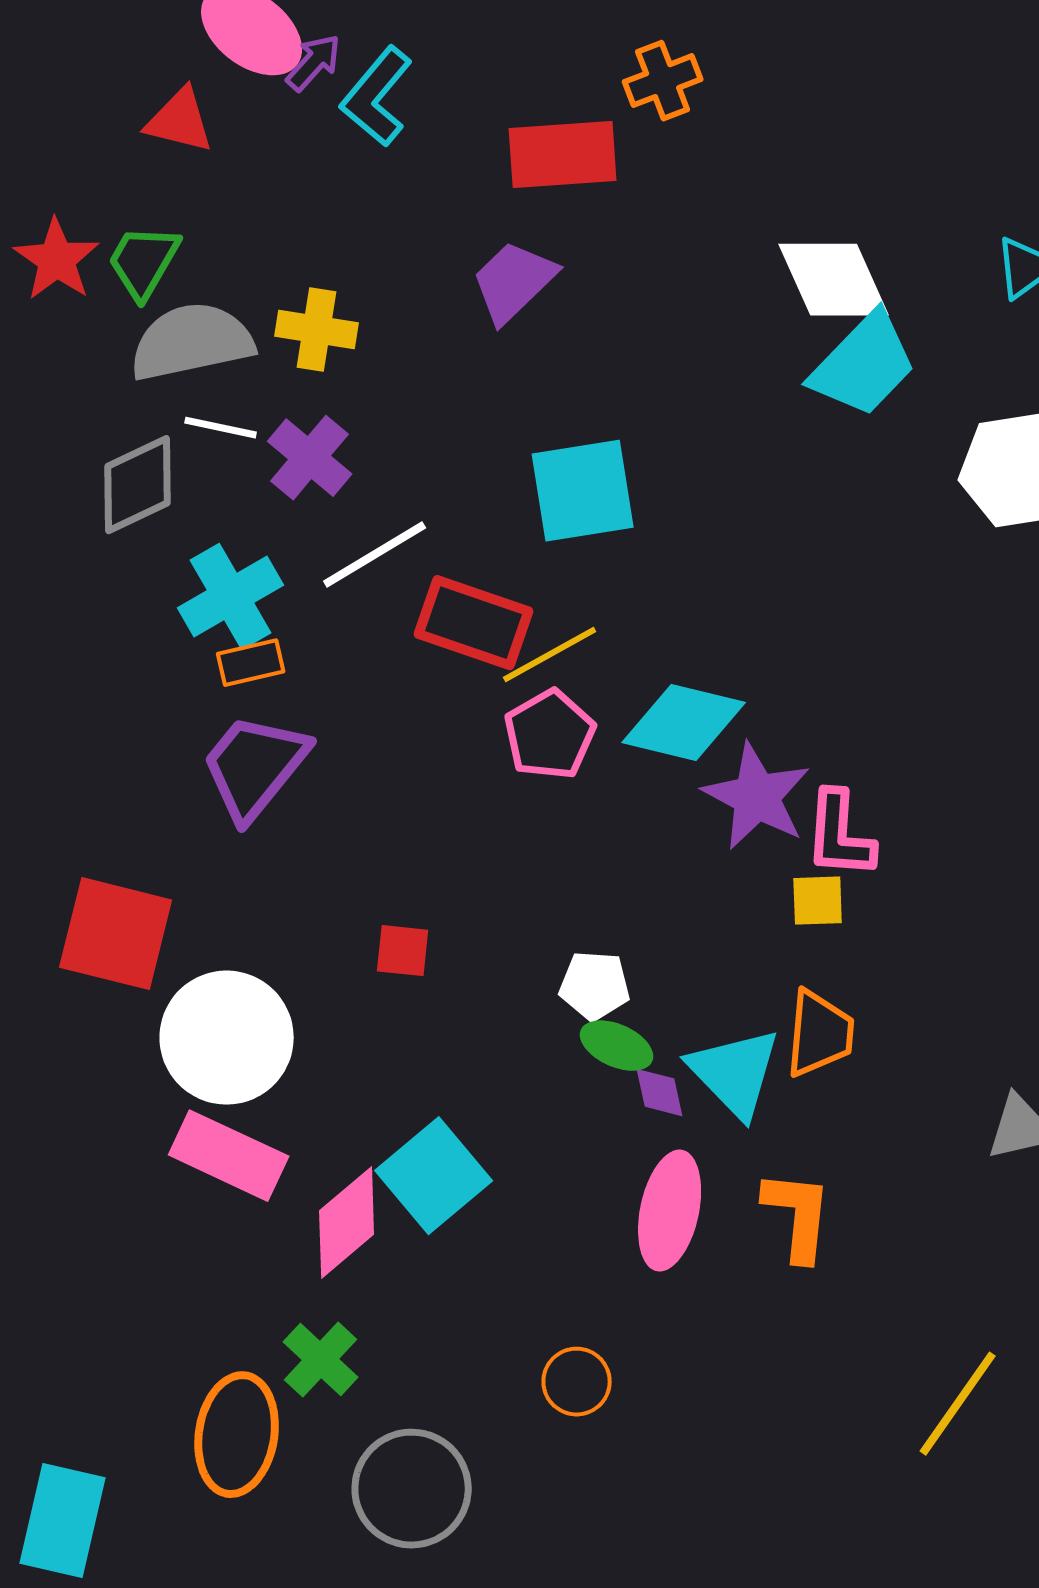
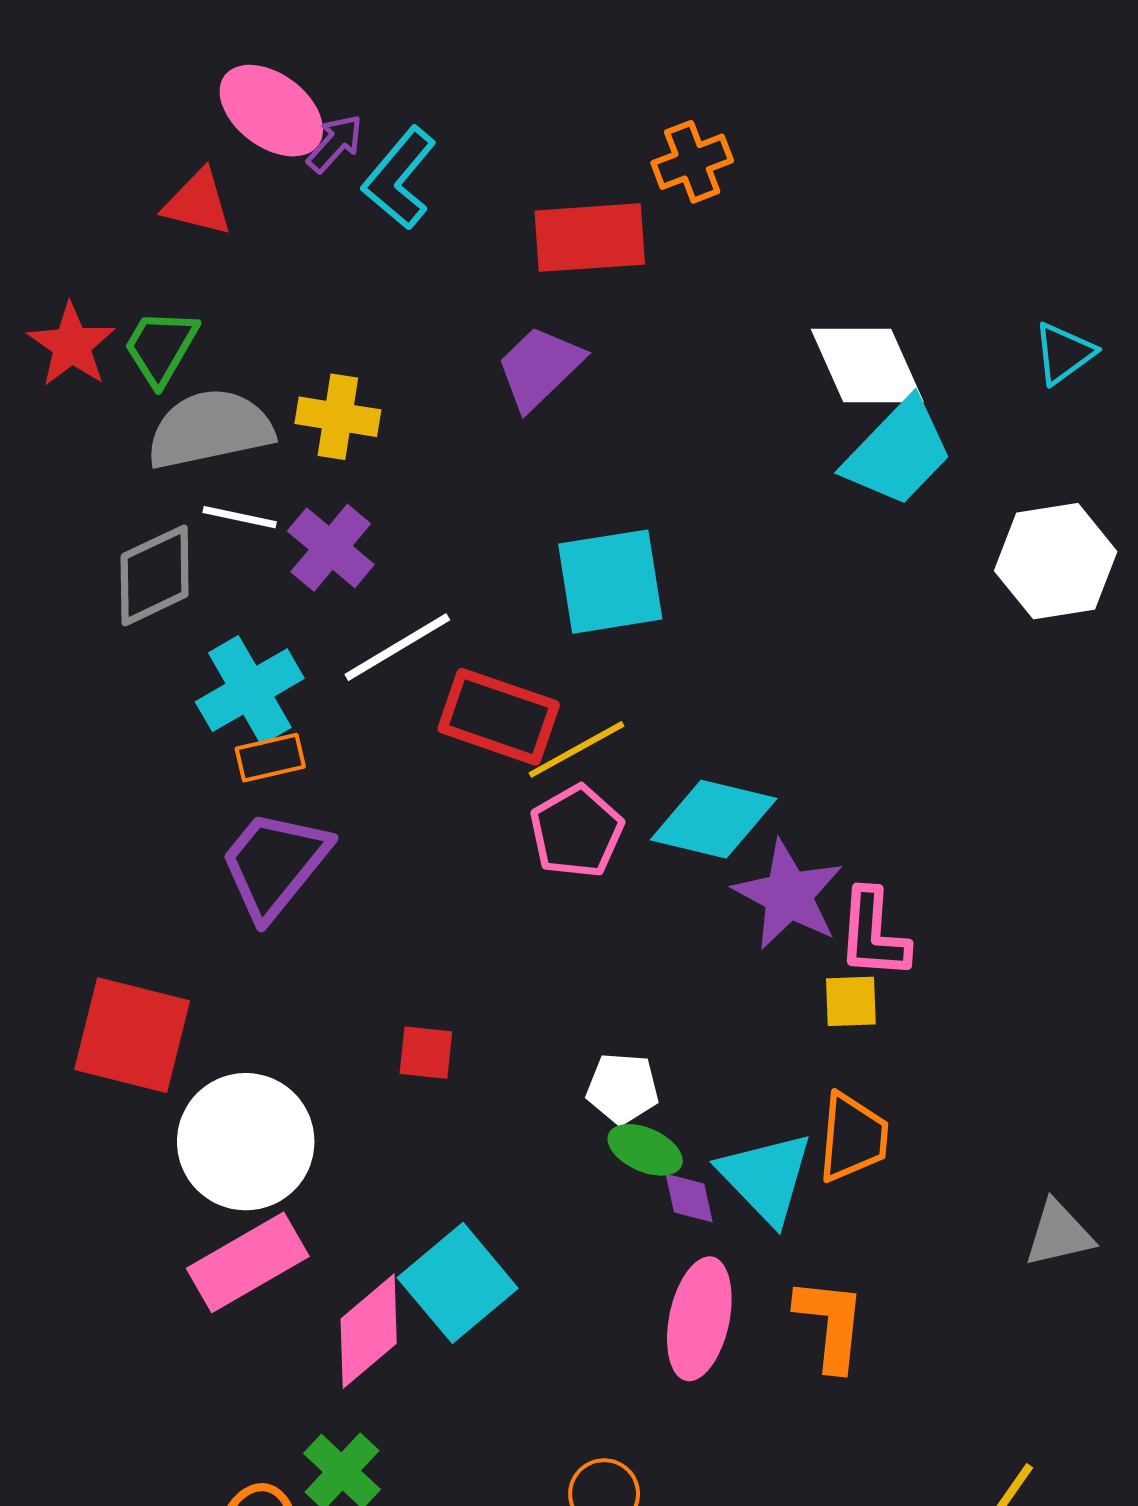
pink rectangle: (229, 1156) -> (248, 1262), turned -55

